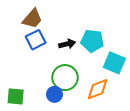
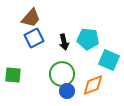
black arrow: (67, 44) -> (64, 42), turned 91
blue circle: (54, 94) -> (67, 91), moved
green square: (16, 96) -> (13, 75), moved

